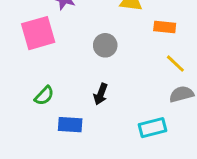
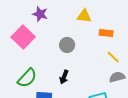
pink square: (38, 33) -> (23, 37), turned -30
green semicircle: (44, 96) -> (27, 78), size x1.5

